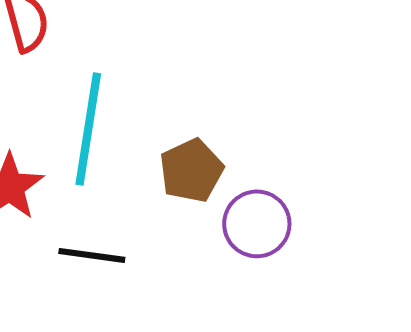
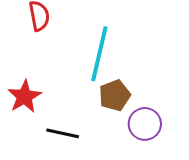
cyan line: (88, 129) -> (99, 54), moved

